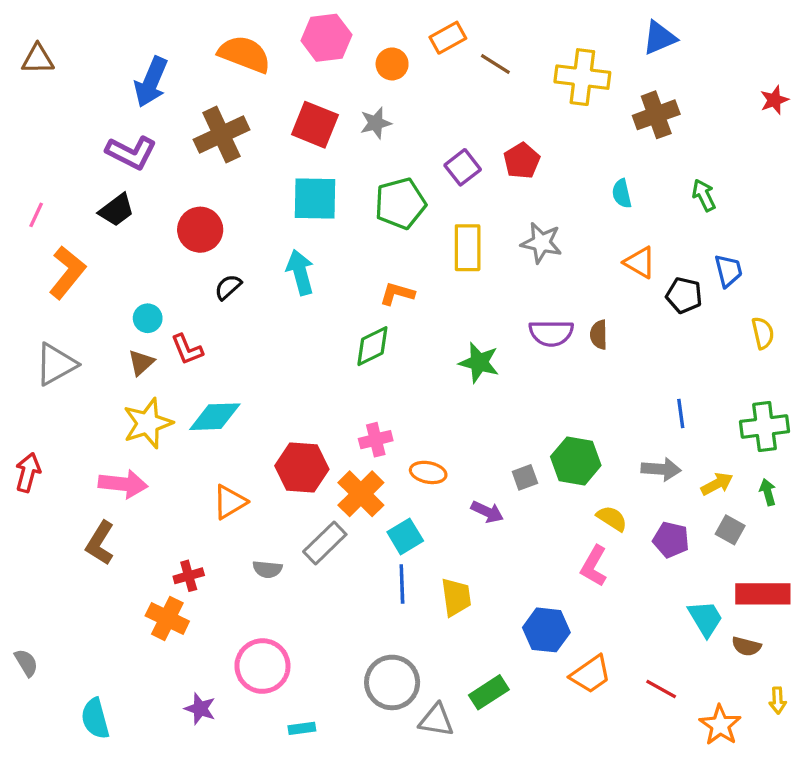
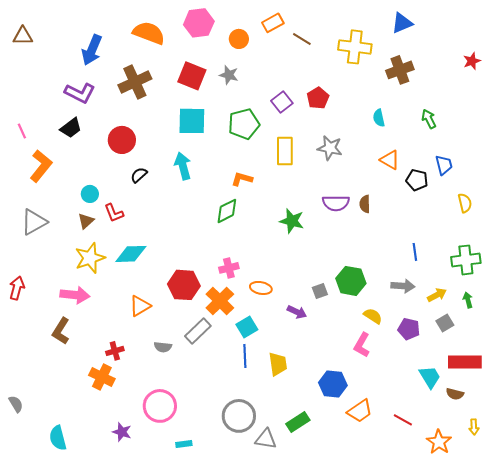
gray star: (376, 123) -> (229, 75), turned 30
pink line: (36, 215) -> (22, 131), turned -49
gray square: (730, 530) -> (445, 323), turned 30

